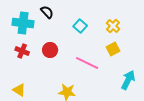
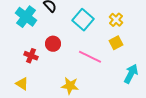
cyan cross: (23, 23) -> (26, 17), turned 30
cyan square: (80, 26) -> (83, 20), size x1.5
red cross: (22, 51) -> (31, 56), moved

